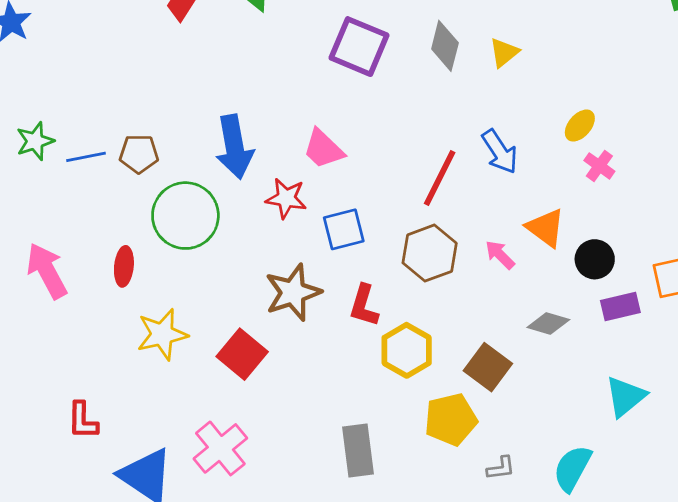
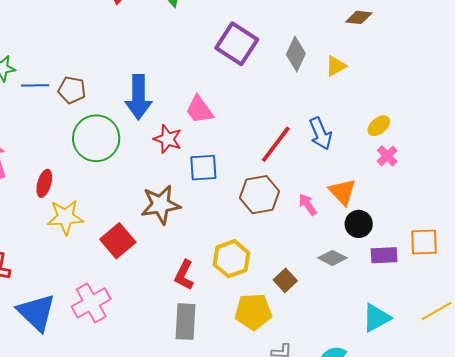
black circle: (595, 259) -> (359, 224), moved
red ellipse: (124, 266) -> (44, 183), moved
red L-shape: (364, 306) -> (184, 275), moved
brown square: (488, 367) -> (285, 280), size x0.7

